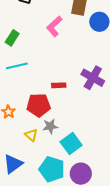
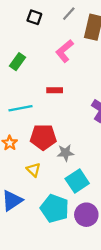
cyan line: (17, 66) -> (20, 108), moved
red rectangle: (59, 85) -> (55, 90), moved
gray star: (50, 126) -> (66, 153), moved

